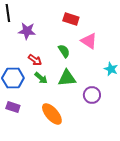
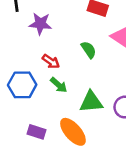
green triangle: (67, 78) -> (91, 102), moved
purple rectangle: (13, 107) -> (36, 132), moved

